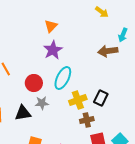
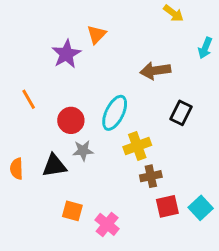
purple star: (53, 50) -> (66, 54), moved
brown arrow: (108, 51) -> (155, 71), moved
black rectangle: (101, 98) -> (181, 113), moved

